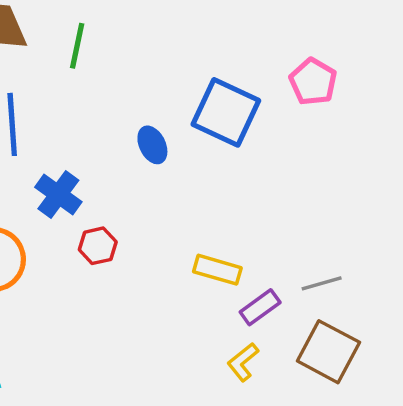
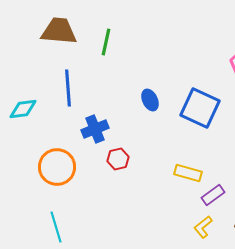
blue square: (226, 112) -> (200, 108), moved
blue cross: (58, 194) -> (95, 129), turned 32

